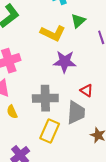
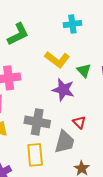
green triangle: (78, 21) -> (84, 70), moved, turned -42
yellow rectangle: (50, 131) -> (35, 155), turned -40

